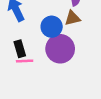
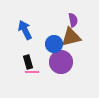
brown triangle: (72, 18) -> (71, 37), size x1.5

